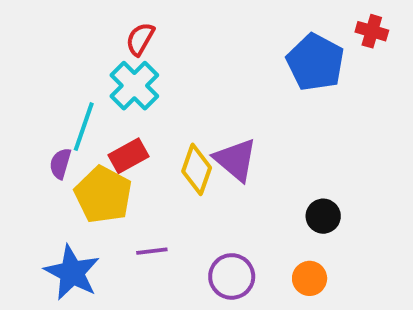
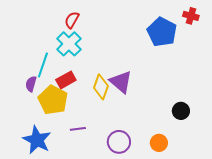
black circle: (323, 216) -> (181, 111), moved

